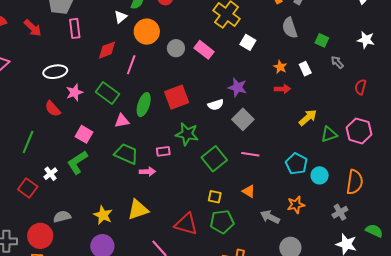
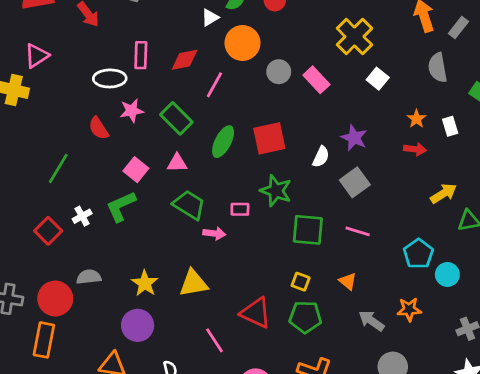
pink rectangle: (75, 28) -> (141, 55), moved
white semicircle: (216, 105) -> (321, 157), turned -56
pink triangle: (122, 121) -> (177, 163), moved
green square: (214, 159) -> (308, 230), turned 35

